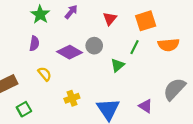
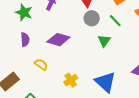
gray circle: (94, 46) -> (92, 18), moved
green line: (134, 47) -> (115, 21), turned -56

